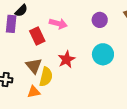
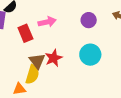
pink arrow: (58, 24) -> (47, 22), turned -30
brown triangle: (34, 66) -> (37, 61), moved

